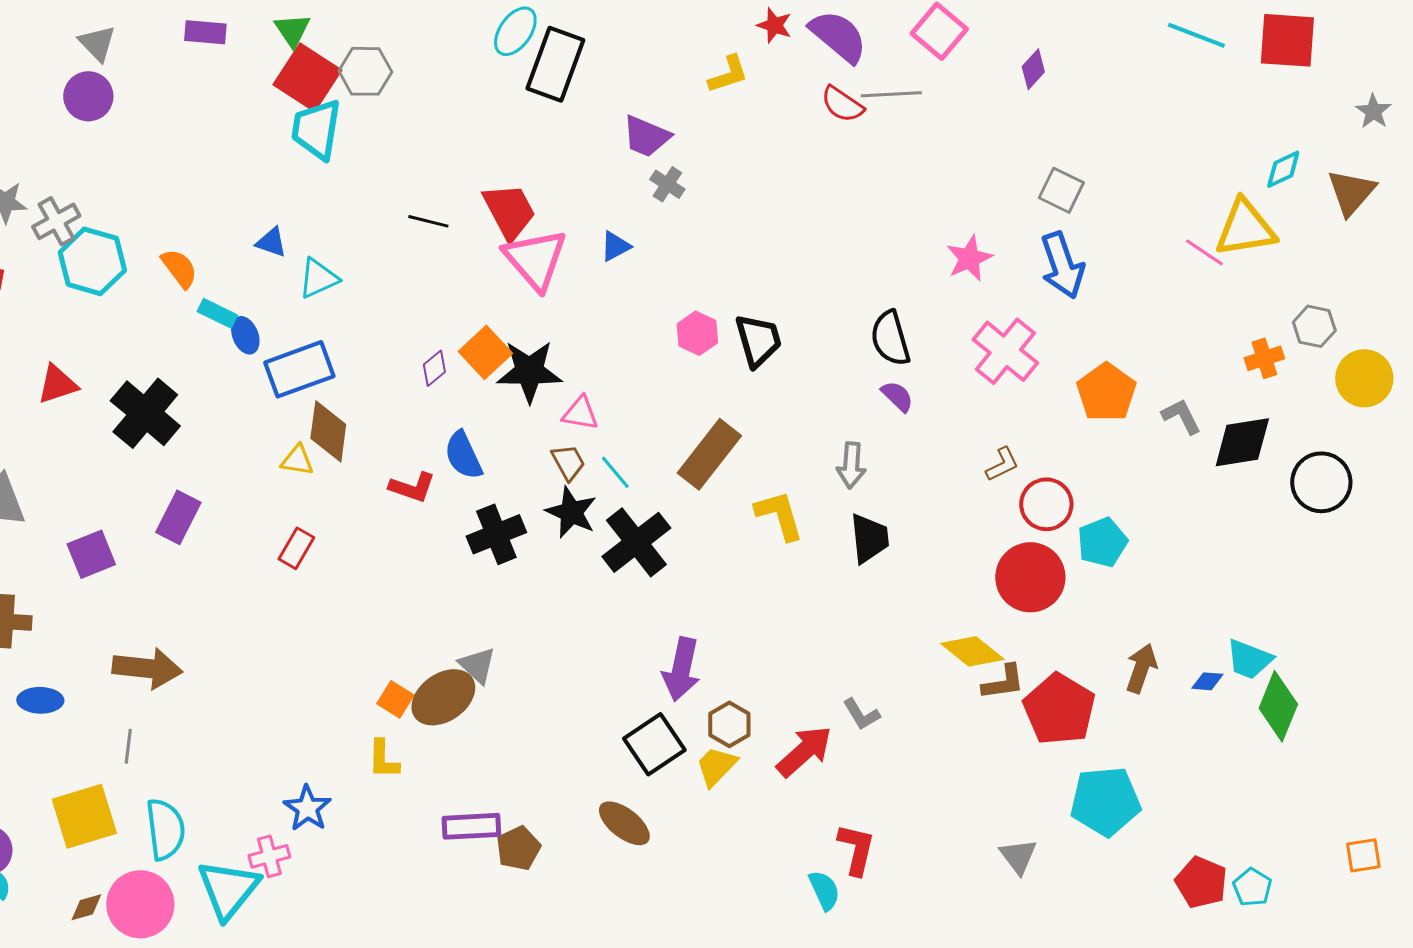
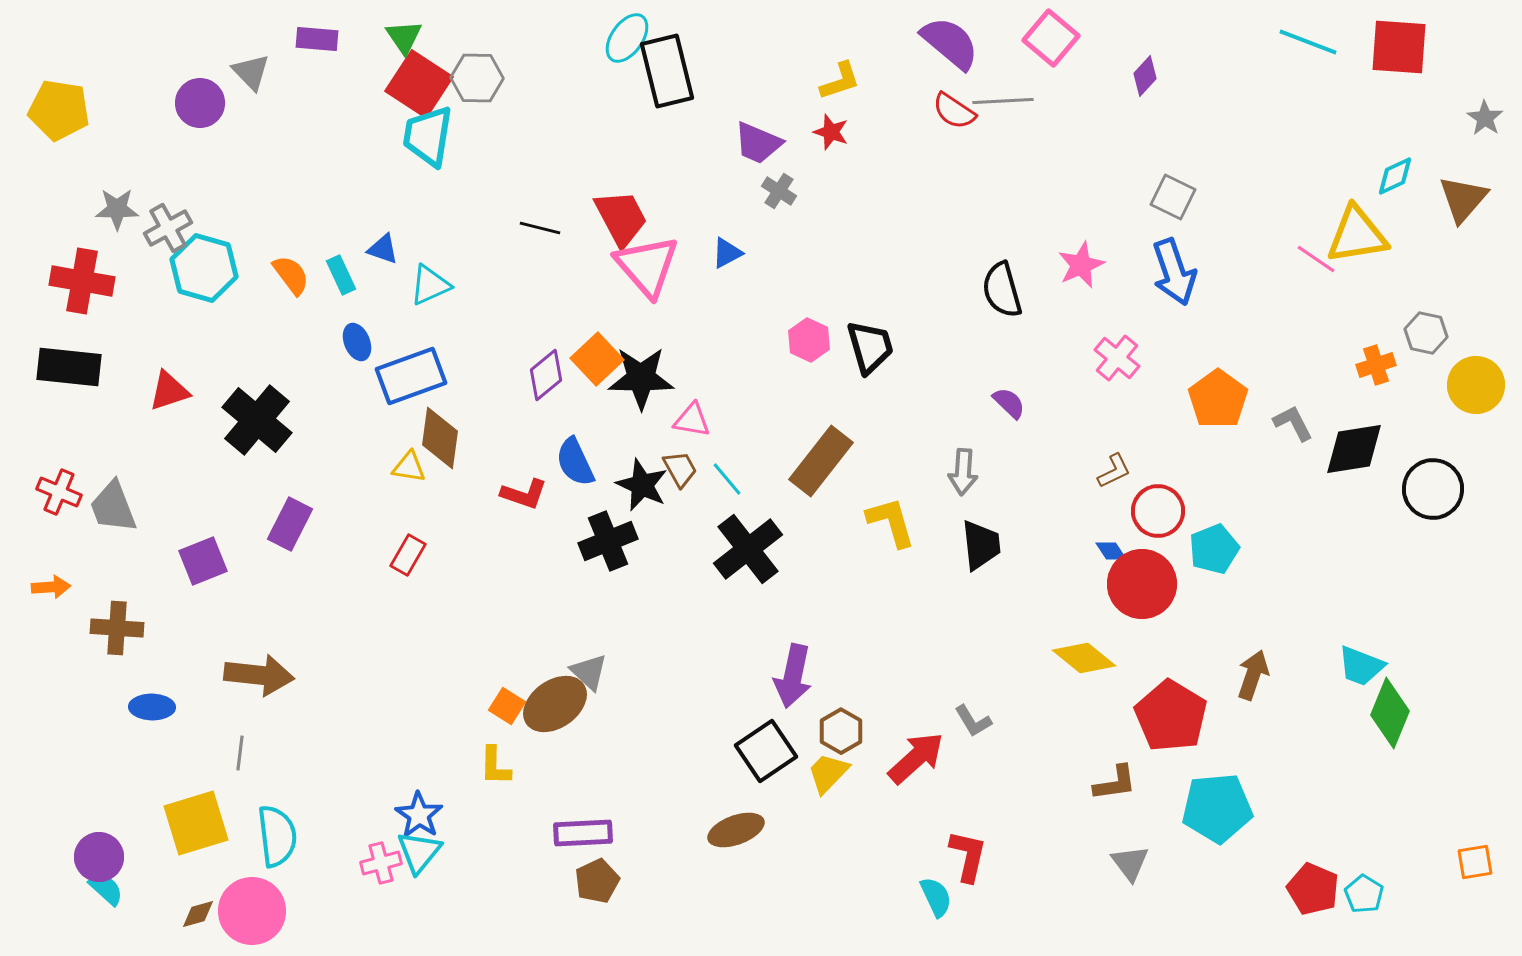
red star: (774, 25) -> (831, 132), moved
gray triangle: (97, 43) -> (251, 72), moved
black rectangle: (555, 64) -> (667, 71), turned -34
cyan rectangle: (217, 313) -> (341, 275), moved, turned 39
black semicircle: (890, 338) -> (1002, 290), moved
pink cross: (1005, 351) -> (1117, 358), size x0.7
purple diamond: (434, 368) -> (546, 375), size x1.4
black star: (571, 512) -> (642, 485), moved
blue diamond: (1207, 681) -> (1111, 551), moved, turned 52
brown L-shape: (1003, 682) -> (1115, 783), moved
brown ellipse: (624, 823) -> (736, 830), turned -58
brown pentagon: (518, 848) -> (597, 881), moved
cyan triangle: (228, 889) -> (419, 852), moved, size x0.7

